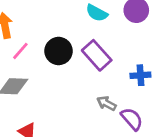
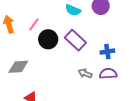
pink line: (20, 51) -> (34, 24), moved
purple semicircle: (132, 119) -> (108, 74), moved, turned -48

